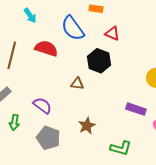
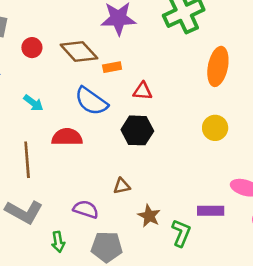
brown triangle: (77, 84) -> (122, 186), moved
purple rectangle: (136, 109) -> (211, 211), moved
green L-shape: (121, 148) -> (181, 233), moved, turned -65

